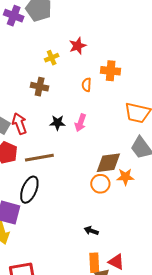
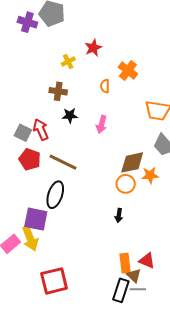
orange cross: (111, 71) -> (128, 70), turned 36
black star: (57, 123) -> (70, 116), moved
brown line: (39, 158) -> (63, 162), turned 40
black arrow: (91, 231) -> (119, 215), moved, turned -96

